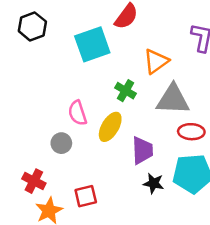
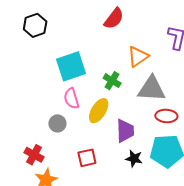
cyan square: (92, 44) -> (71, 66), moved
red square: (86, 196) -> (87, 158), moved

